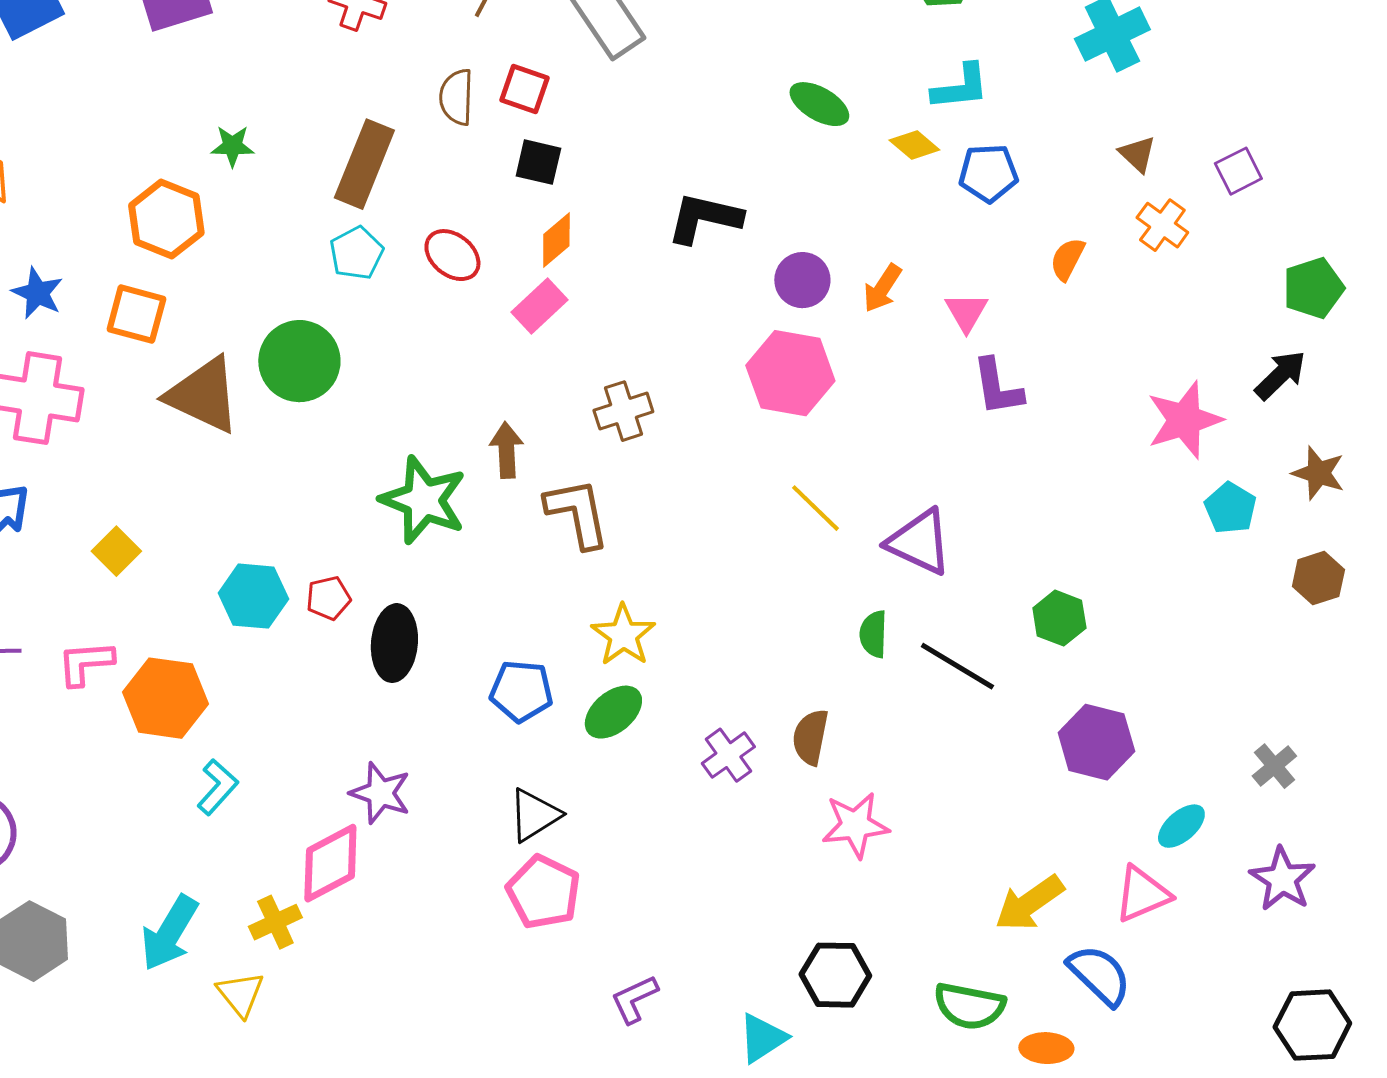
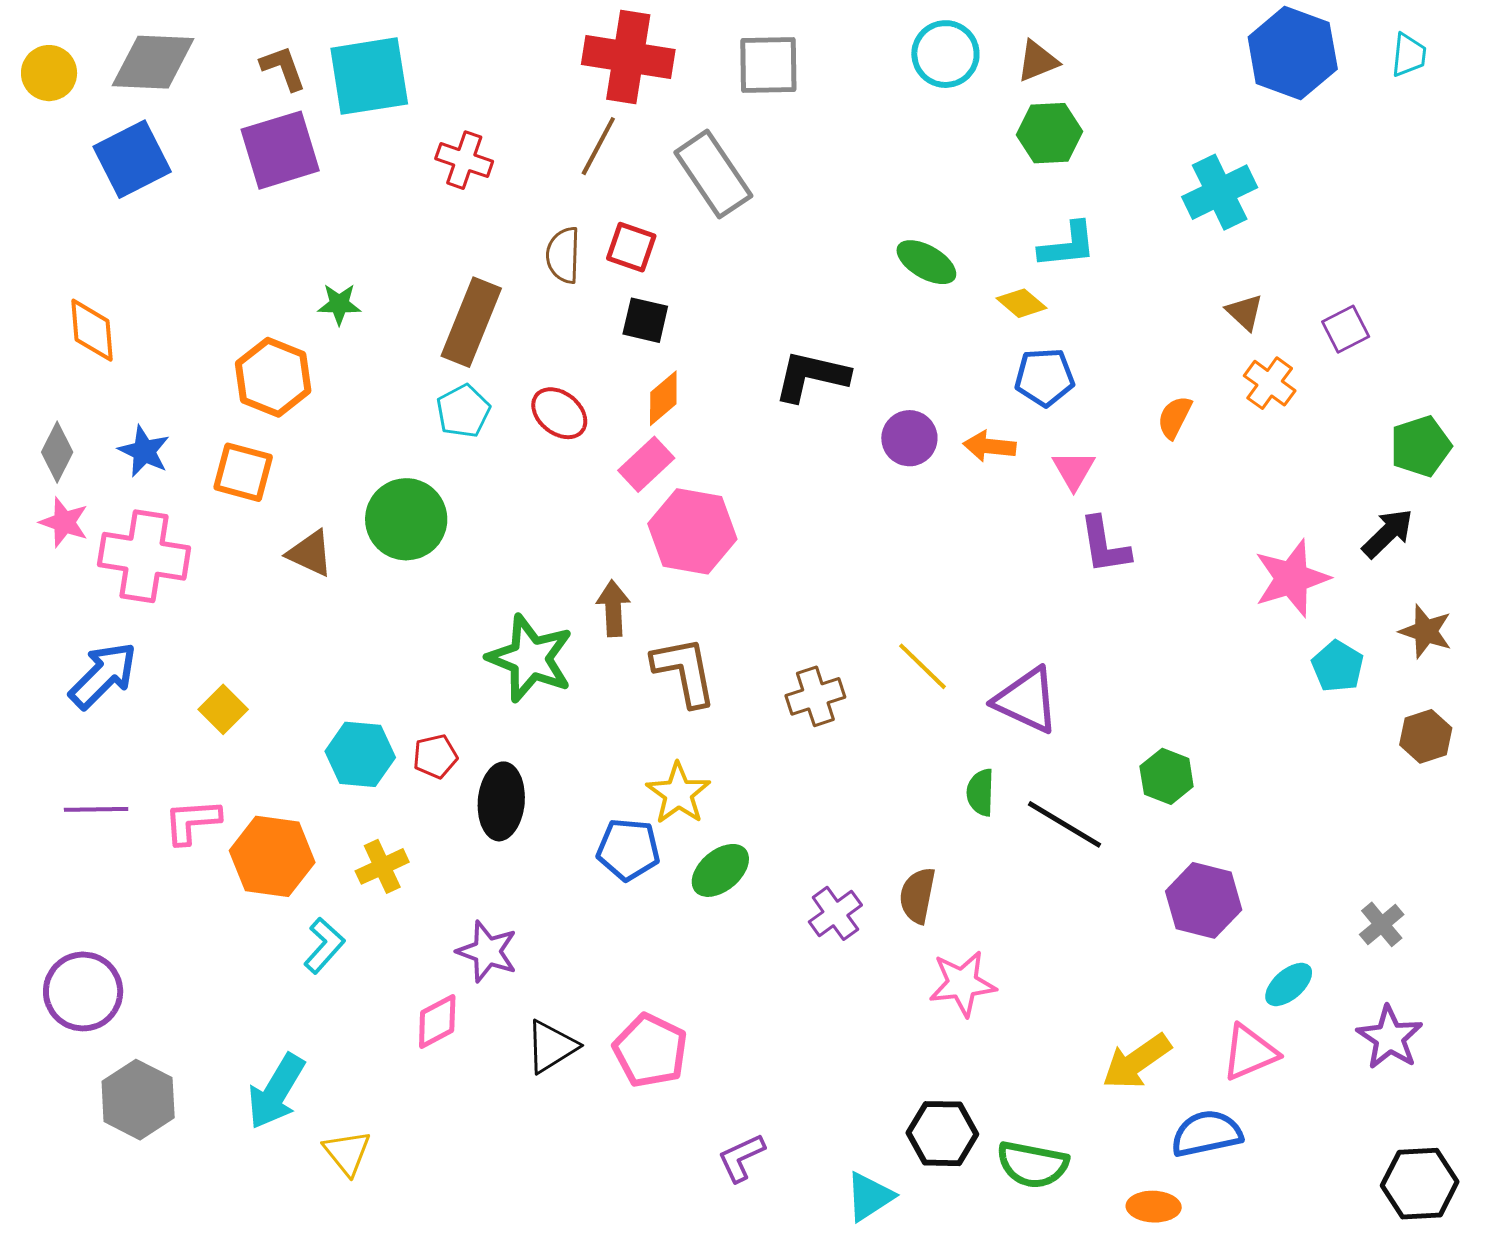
blue pentagon: (988, 173) -> (1045, 377), moved
orange arrow: (882, 288) -> (989, 446), turned 63
pink hexagon: (790, 373) -> (692, 531), moved
brown triangle: (203, 395) -> (310, 553), size x0.6
brown cross: (623, 411) -> (815, 696), moved
yellow star: (623, 635) -> (678, 793), moved
black triangle: (534, 815) -> (551, 1047), moved
pink diamond: (330, 863) -> (437, 1022), size x0.7
yellow cross: (275, 922) -> (382, 866), moved
blue semicircle: (1099, 975) -> (1207, 1134), turned -56
green semicircle: (969, 1006) -> (1033, 1165), moved

